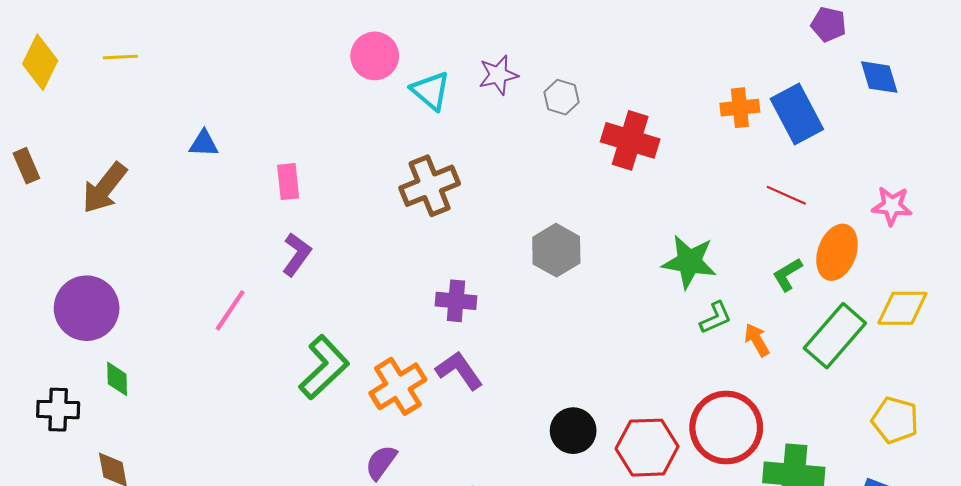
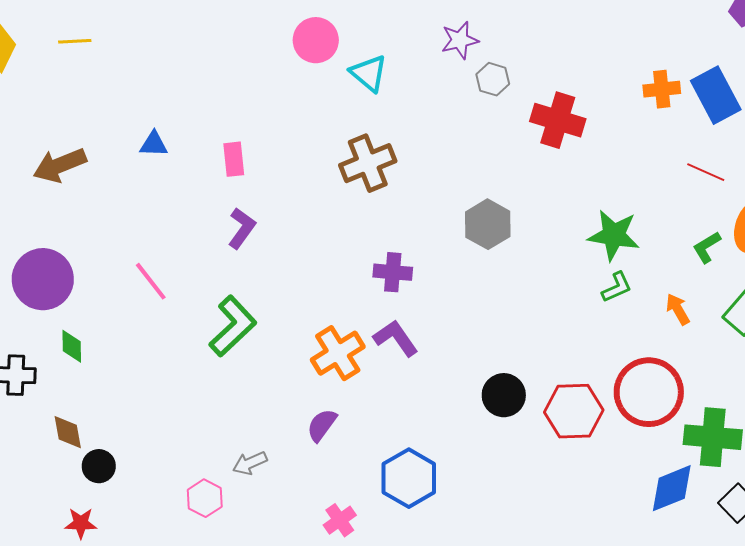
purple star: (498, 75) -> (460, 40), moved
blue triangle: (204, 144) -> (154, 144), moved
brown arrow: (104, 188) -> (60, 165), turned 30
pink line: (230, 310) -> (151, 281), moved, turned -72
green L-shape: (716, 318) -> (617, 287), moved
green L-shape: (324, 367) -> (233, 326), moved

